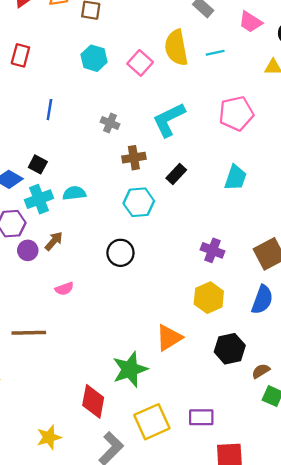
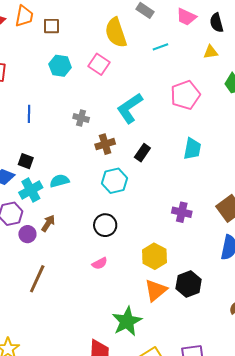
yellow semicircle: (176, 48) -> (116, 33), moved
pink semicircle: (64, 289) -> (100, 263), moved
yellow hexagon: (209, 298) -> (154, 256), moved
brown line: (29, 333) -> (37, 279), moved, turned -56
black hexagon: (230, 349) -> (189, 284), moved

